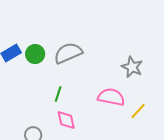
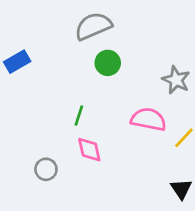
gray semicircle: (68, 53) -> (93, 26), moved
green circle: (35, 54) -> (108, 63), moved

